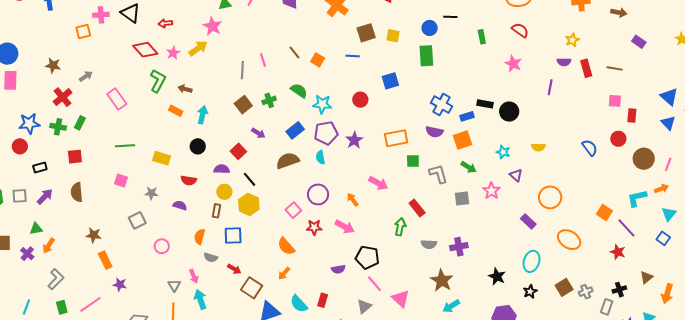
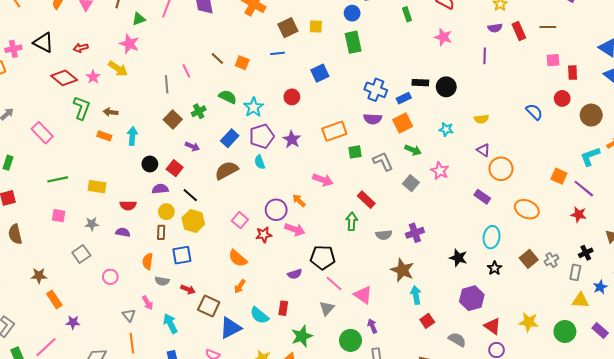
yellow arrow: (198, 48) -> (118, 69), turned 78
cyan star: (322, 104) -> (254, 107), turned -30
black circle: (198, 146) -> (150, 164), moved
purple triangle: (516, 175) -> (483, 150), moved
purple circle: (318, 194) -> (276, 210), moved
gray square: (462, 199) -> (411, 183), turned -35
cyan arrow: (200, 299) -> (170, 324), moved
cyan arrow: (451, 306) -> (416, 295), turned 120

